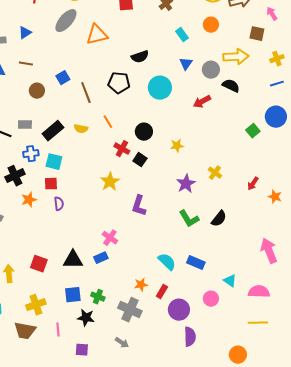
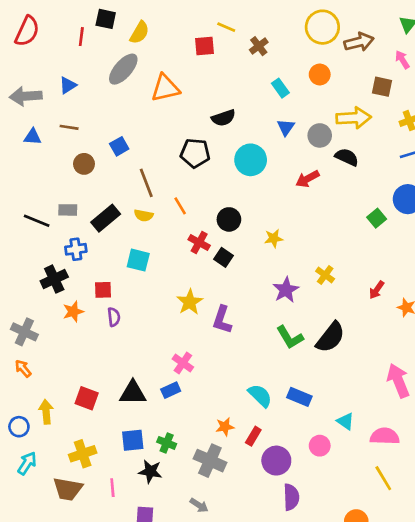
brown line: (86, 93) -> (146, 183), moved
cyan square: (54, 162) -> (138, 260), moved
yellow star: (110, 182) -> (190, 302), moved
black semicircle: (219, 219) -> (331, 337), size x1.4
yellow line: (258, 323) -> (383, 478), turned 60

